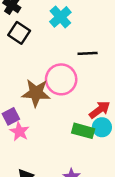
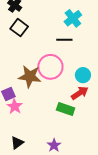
cyan cross: (60, 17) -> (73, 18), moved
black line: (88, 53) -> (64, 40), moved
cyan circle: (102, 127) -> (83, 75), moved

